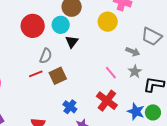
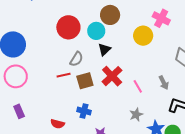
gray arrow: (133, 52) -> (164, 83), moved, turned 32
gray star: (135, 72) -> (136, 115), moved
red cross: (107, 101) -> (112, 76), moved
blue cross: (70, 107) -> (84, 111), moved, turned -32

